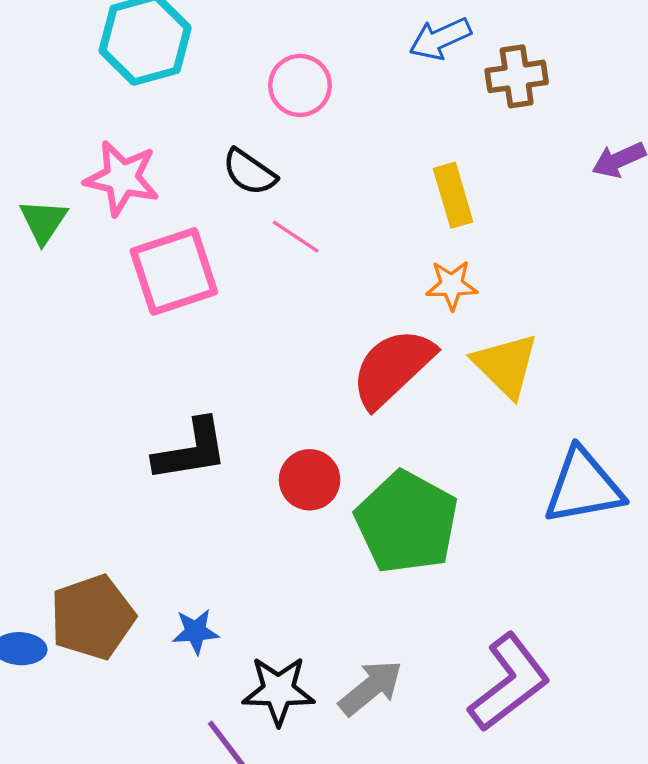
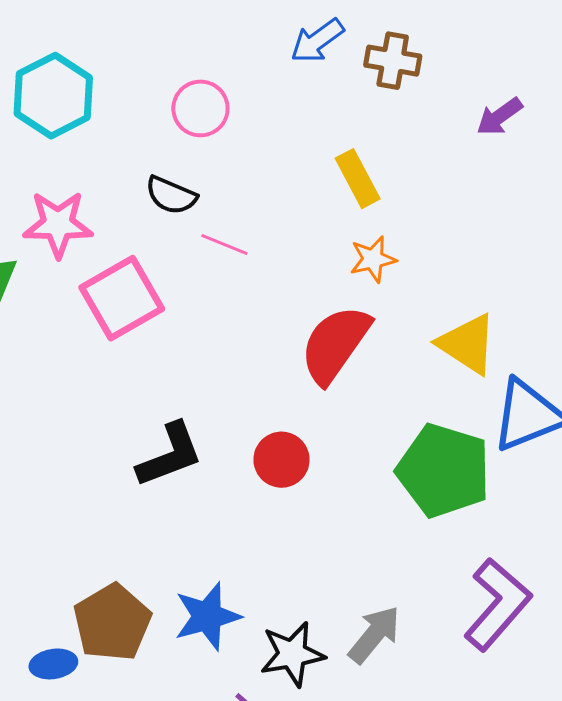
brown cross: (517, 76) -> (393, 61), turned 30
yellow triangle: (506, 365) -> (467, 344), moved
green pentagon: (407, 522) -> (444, 471), moved
blue star: (196, 631) -> (207, 616), size x1.6

